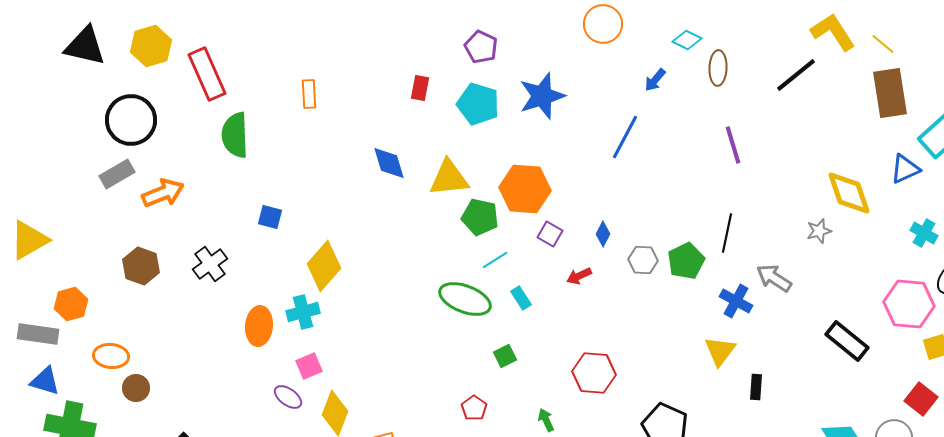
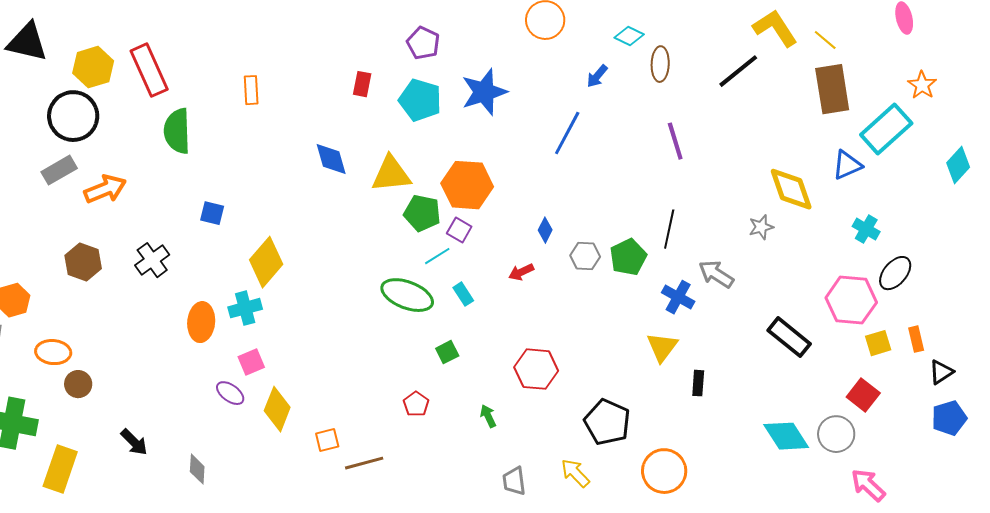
yellow hexagon: (151, 46) -> (93, 67), moved
purple square: (550, 234) -> (459, 230), moved

